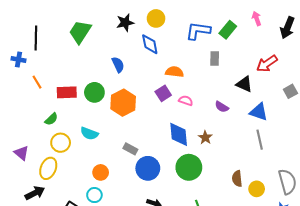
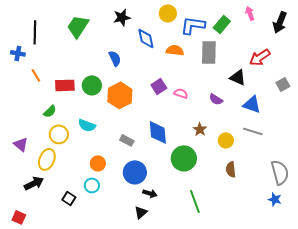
yellow circle: (156, 18) -> (168, 13), moved
gray rectangle: (215, 59) -> (209, 52), size x1.6
orange semicircle: (174, 72) -> (175, 50), moved
blue diamond: (179, 134) -> (158, 132), moved
gray line: (260, 140) -> (253, 131), turned -60
blue circle: (148, 168) -> (135, 172), moved
yellow circle: (257, 189) -> (226, 140), moved

